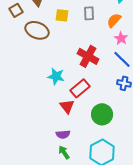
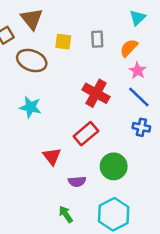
cyan star: (56, 76) -> (30, 107), moved
red triangle: (67, 106) -> (52, 156), moved
purple semicircle: (63, 134) -> (77, 182), moved

